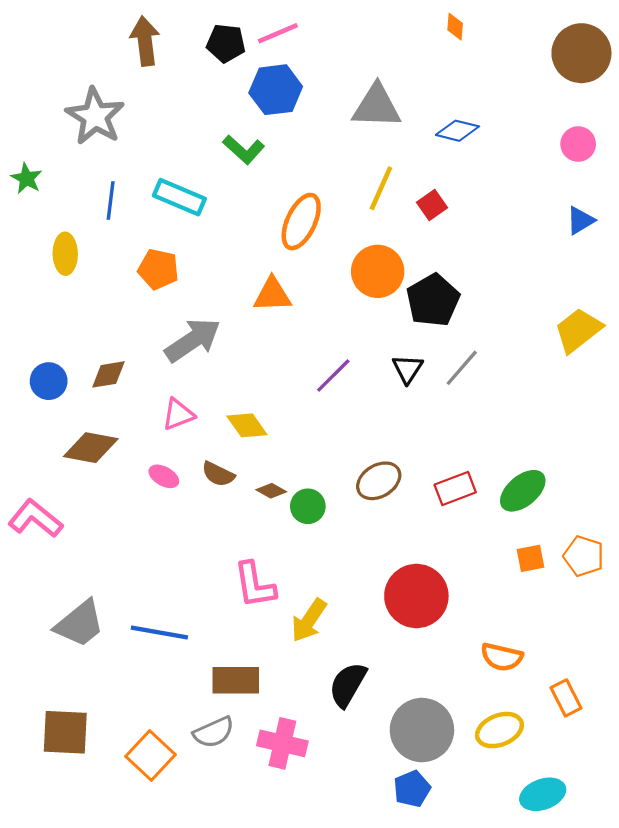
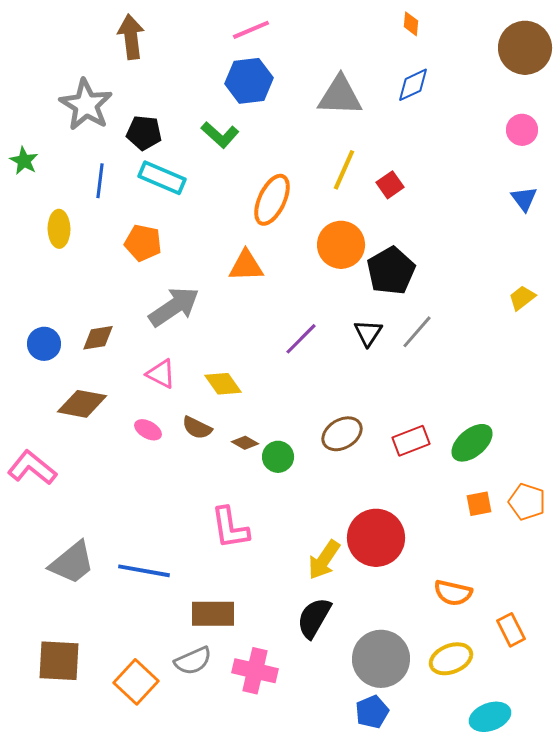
black pentagon: (226, 43) -> (144, 133), moved
blue diamond: (457, 131) -> (413, 85), moved, turned -39
blue triangle: (580, 220) -> (524, 199), turned -36
yellow trapezoid: (578, 330) -> (522, 298), size x0.6
pink triangle: (178, 414) -> (161, 374), turned 48
yellow arrow: (309, 620) -> (324, 560), moved

